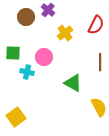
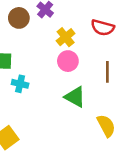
red semicircle: (96, 25) -> (103, 28), turned 78
pink circle: (44, 57) -> (68, 61), moved

